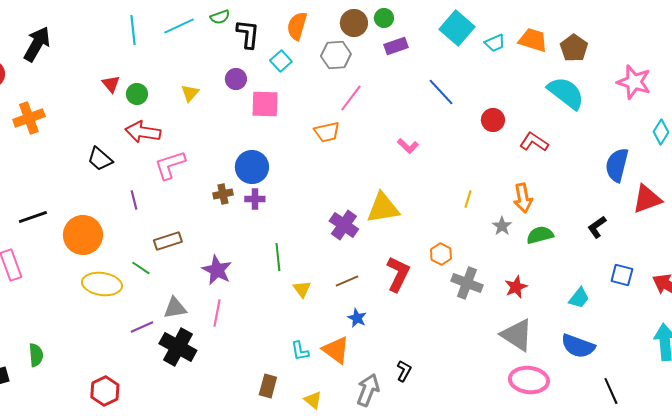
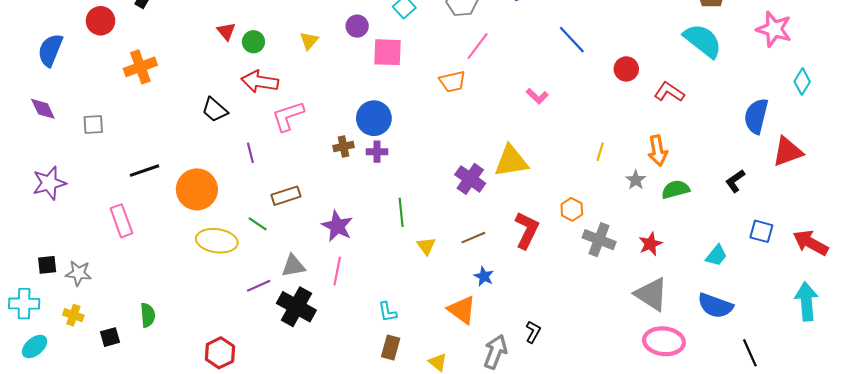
cyan L-shape: (300, 351) -> (387, 312), moved

